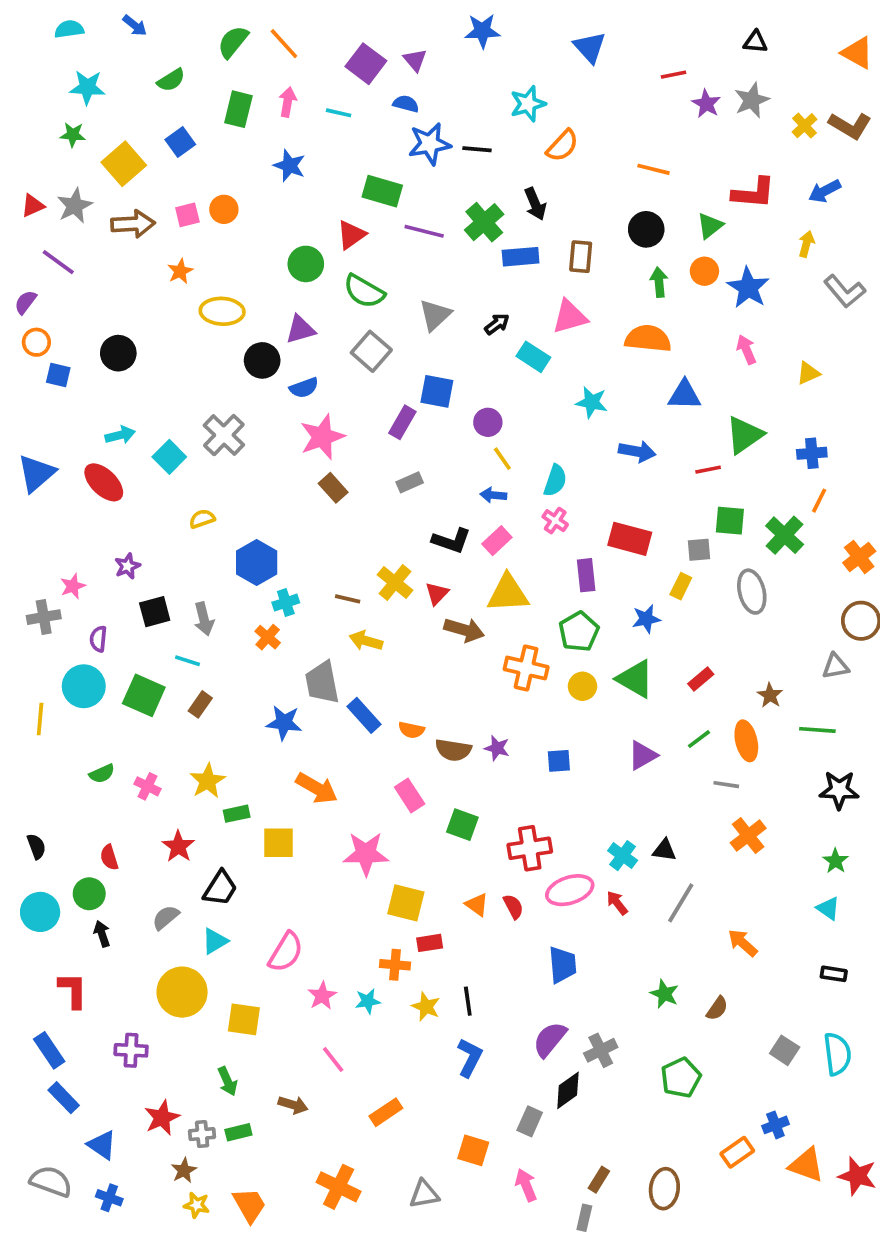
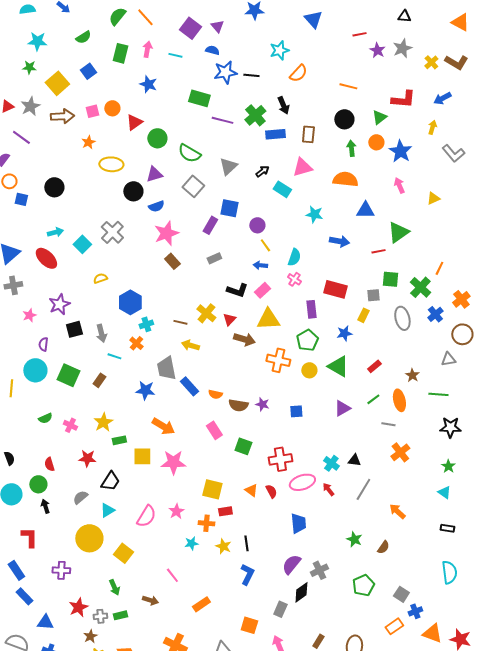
red triangle: (351, 235) -> (134, 122), moved
blue cross: (812, 453) -> (435, 314), moved, turned -35
purple star: (127, 566) -> (59, 304), size x1.5
gray cross: (44, 617) -> (13, 285), moved
cyan line: (187, 661) -> (114, 356), moved
red star: (178, 846) -> (87, 458), turned -30
pink star: (366, 854) -> (173, 462), moved
pink star: (322, 996) -> (176, 511), moved
yellow square: (244, 1019) -> (123, 553), turned 30
gray square: (785, 1050) -> (401, 594), moved
blue triangle: (102, 1145) -> (45, 622), turned -30

